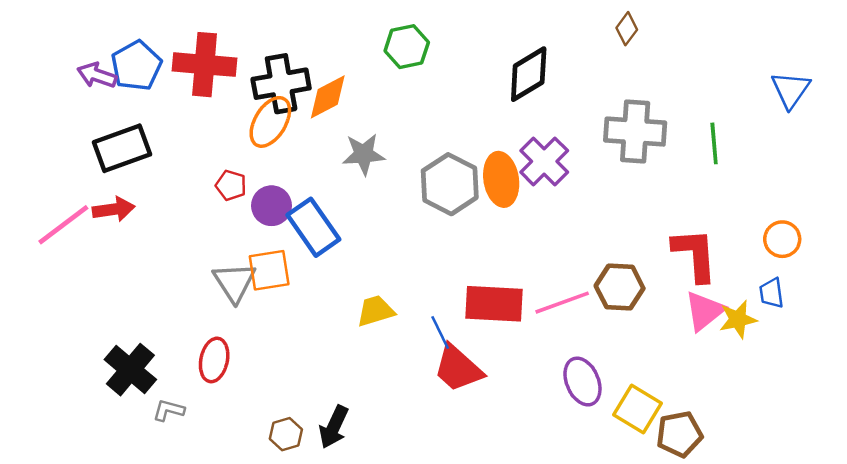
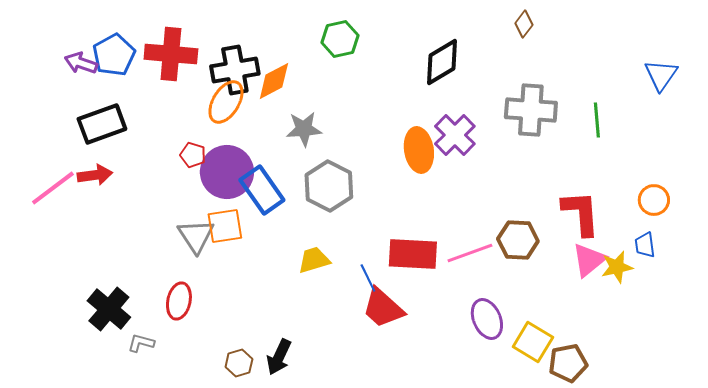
gray hexagon: (450, 184) -> (329, 186), moved
purple circle: (272, 206) -> (227, 172), size x1.6

